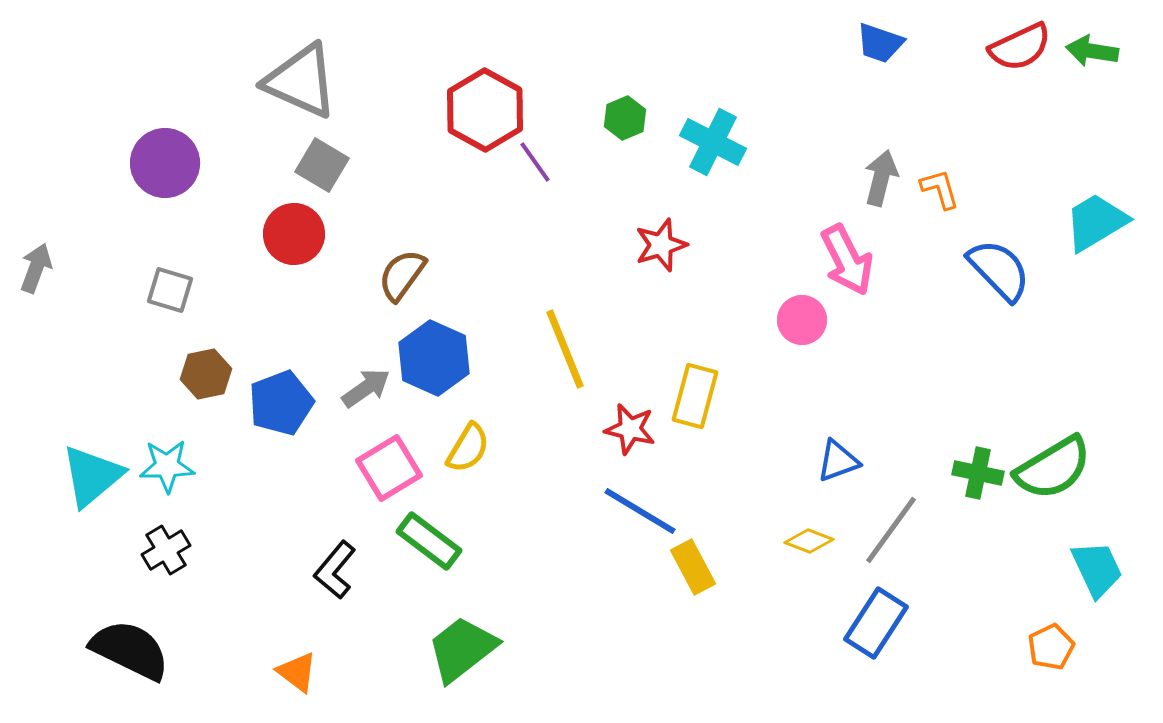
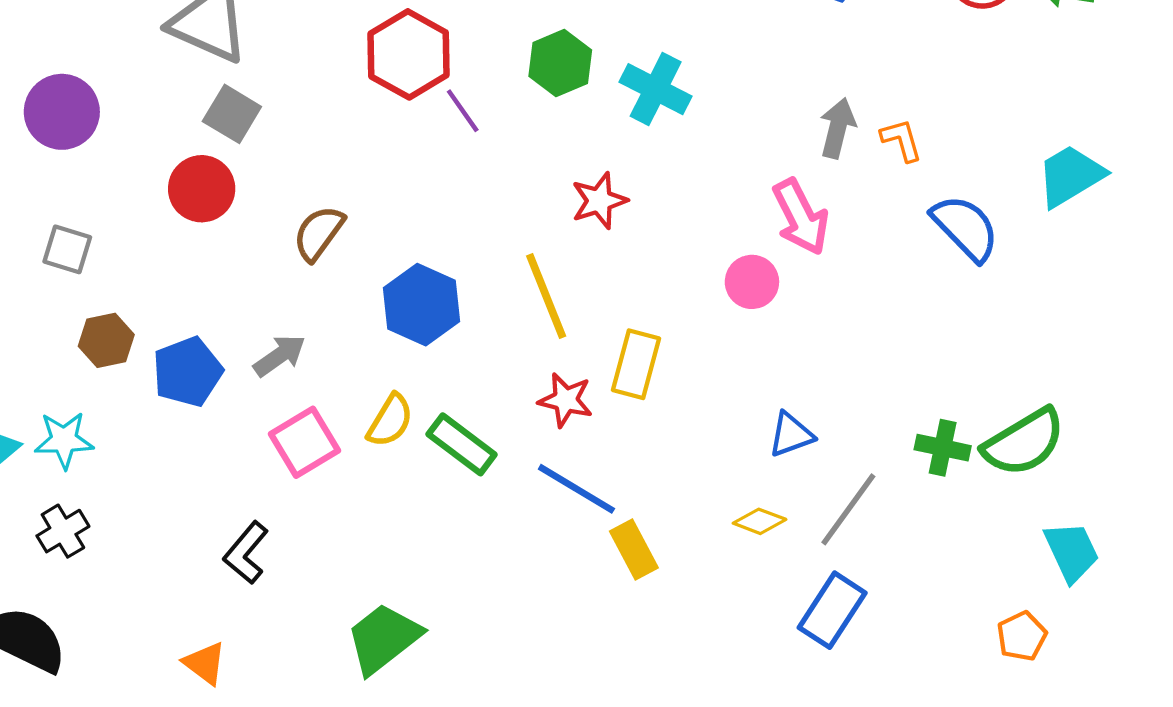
green hexagon: (625, 118) -> (560, 63), size x1.4
yellow line: (565, 349) -> (546, 296), moved
blue hexagon: (434, 358) -> (422, 305), moved
green rectangle: (429, 541) -> (462, 444), moved

